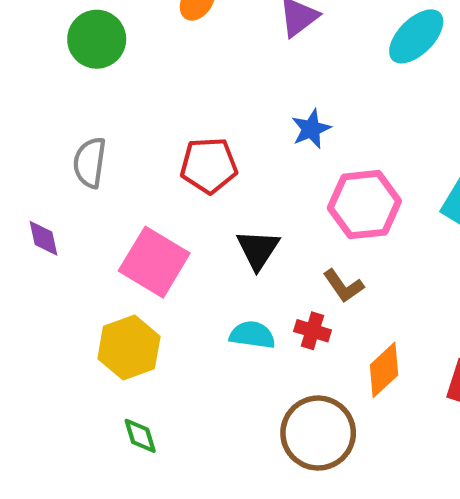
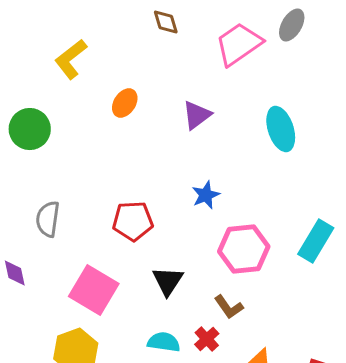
cyan ellipse: (416, 36) -> (281, 129), turned -63
green circle: (97, 39) -> (30, 129), moved
red cross: (313, 331) -> (207, 339), turned 30

